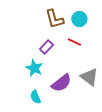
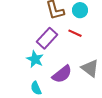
purple rectangle: (46, 47) -> (47, 38), size x1.5

